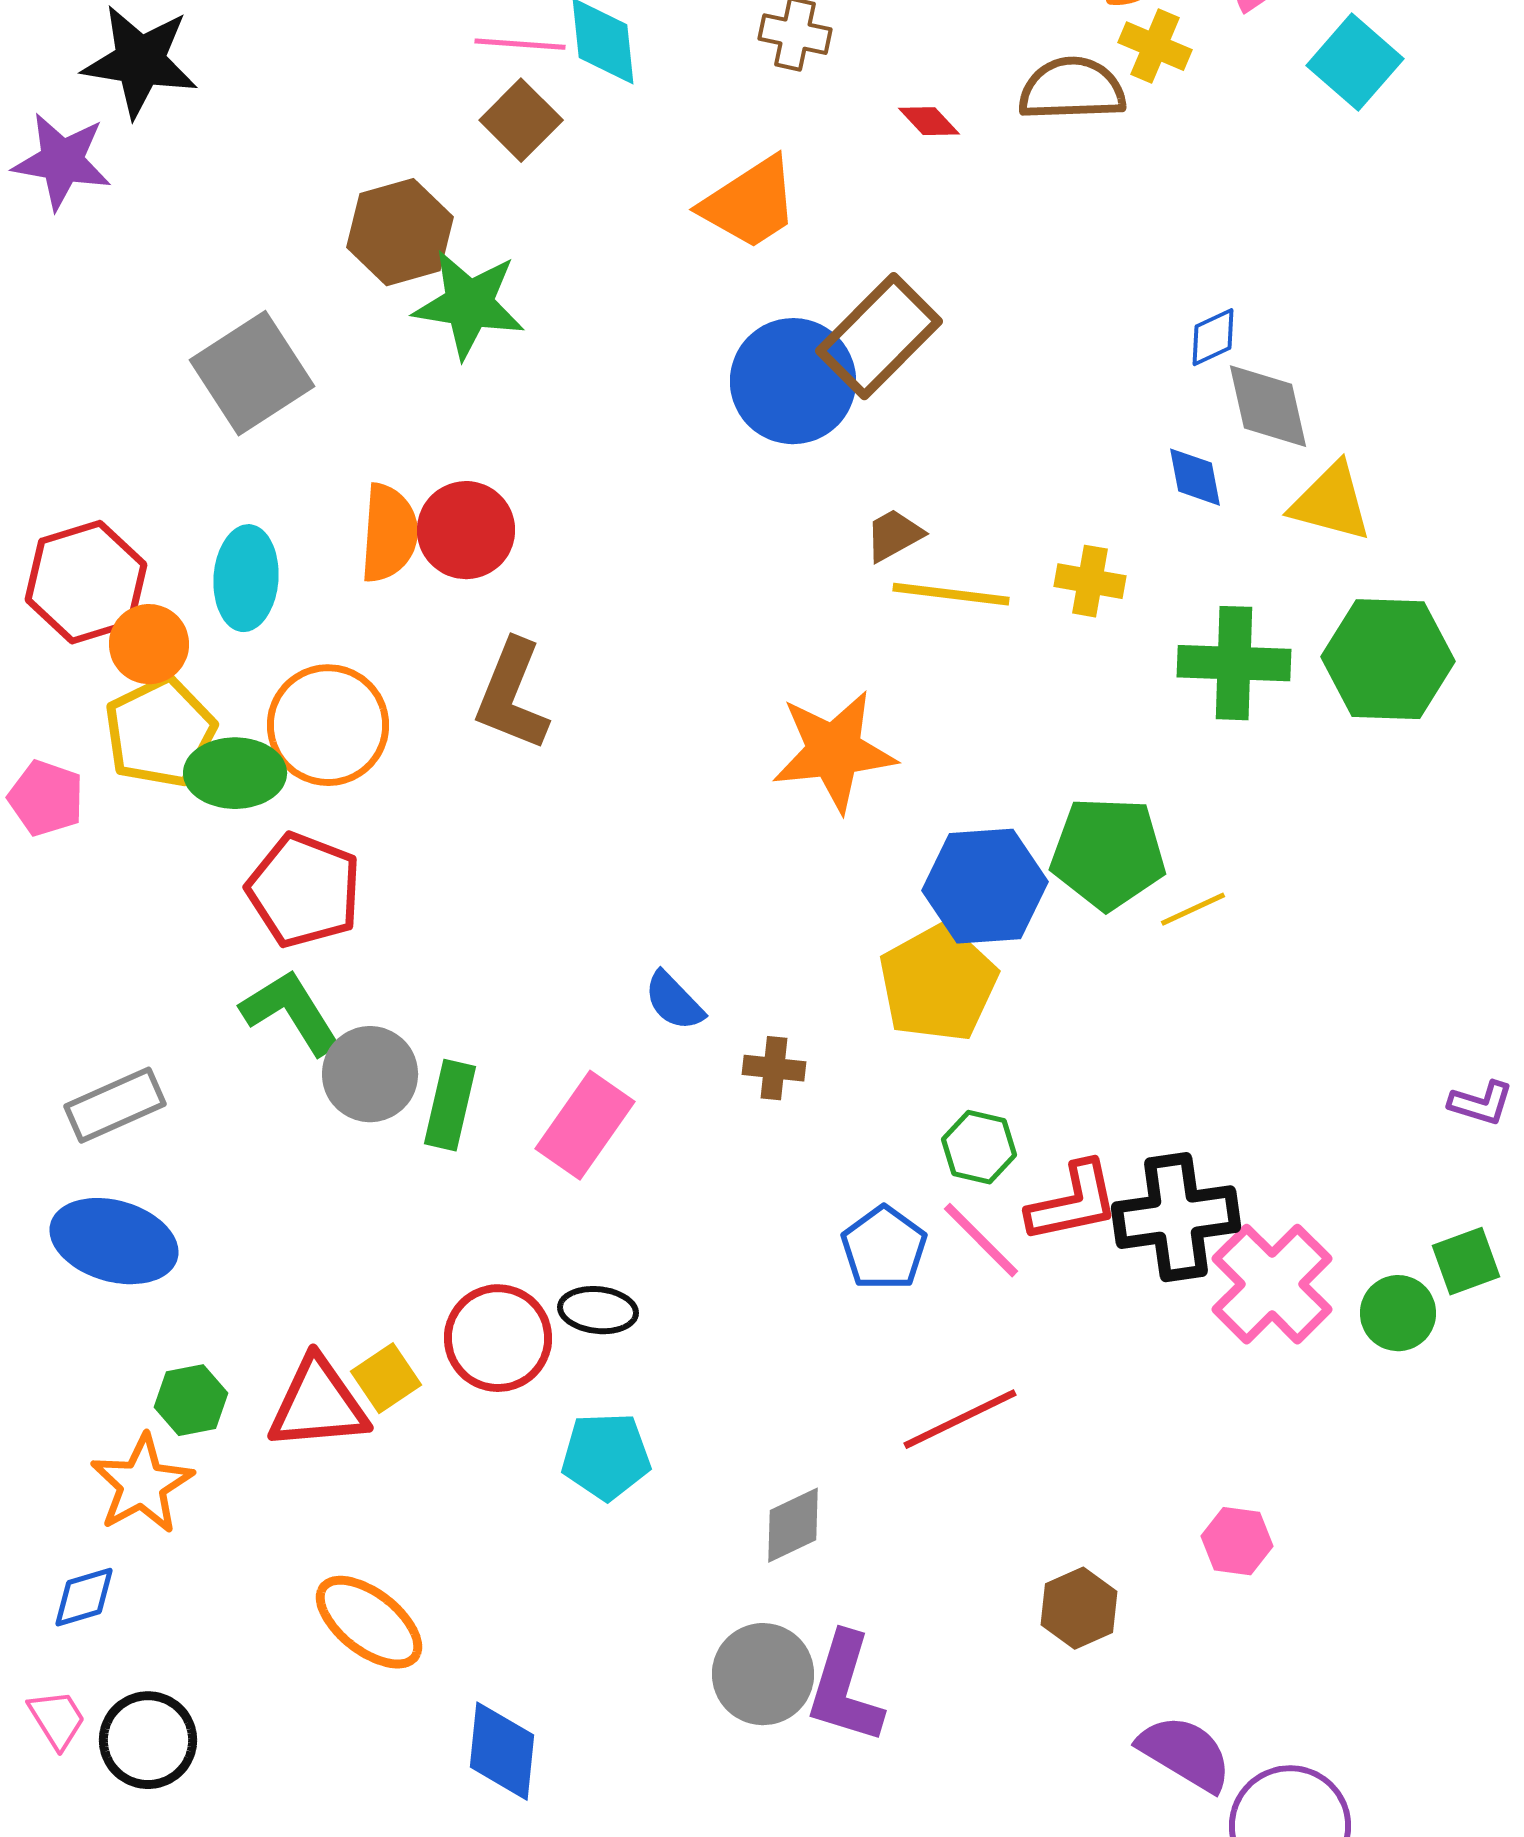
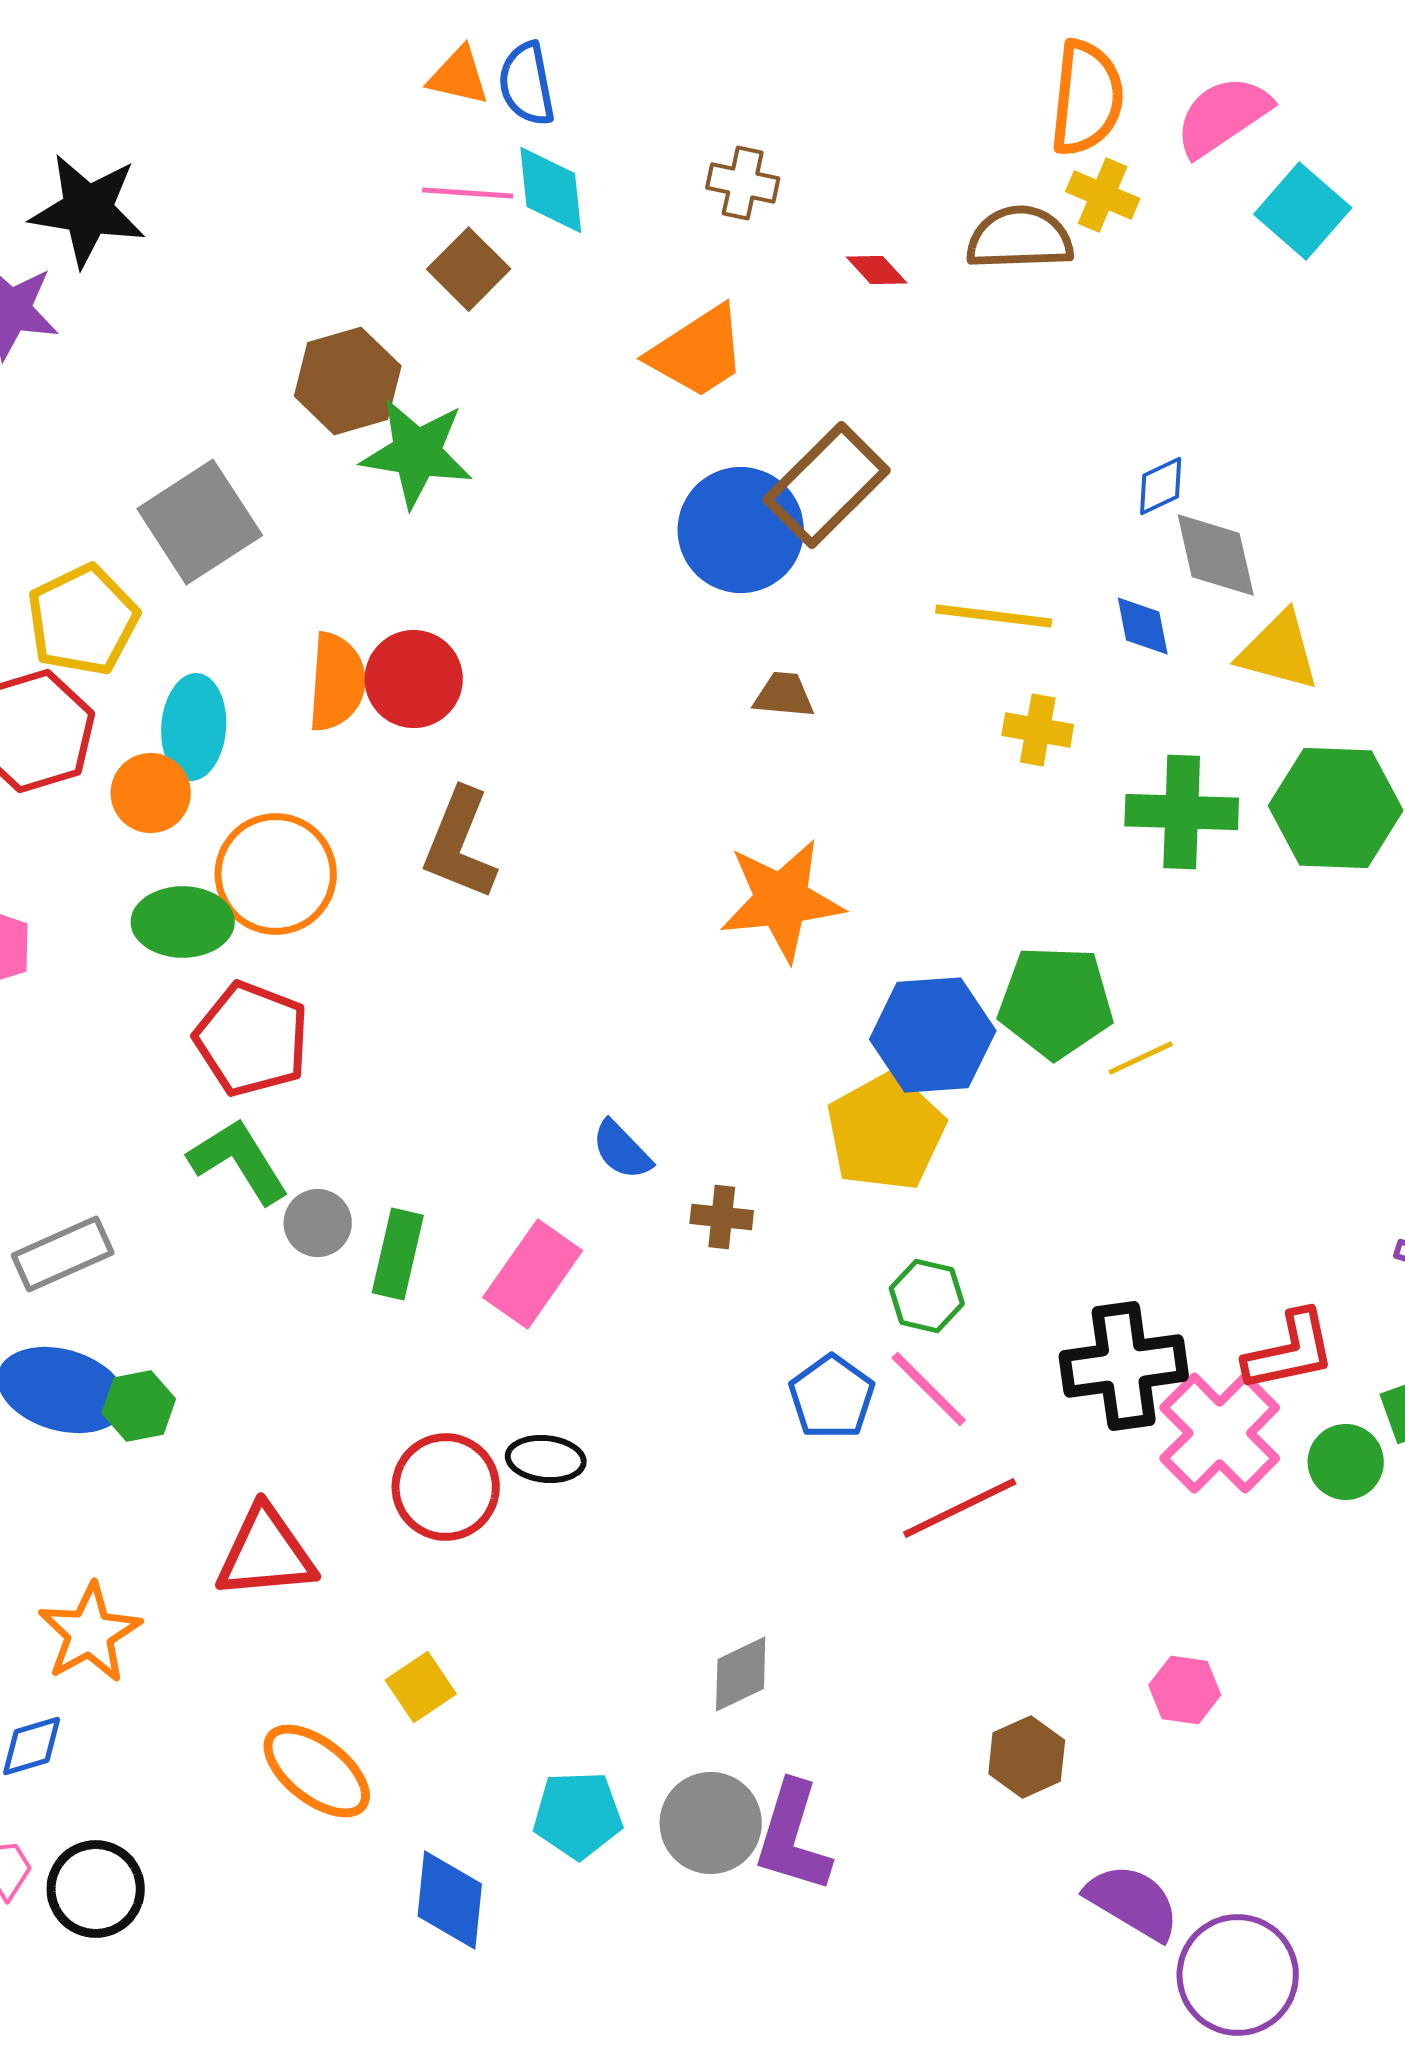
brown trapezoid: (894, 535) -> (784, 695), moved, turned 34
yellow line: (951, 594) -> (994, 616), moved
orange circle: (149, 644) -> (151, 793), moved
yellow pentagon: (160, 732) -> (83, 620), moved
gray circle: (370, 1074) -> (318, 1223), size x0.7
red L-shape: (1073, 1202) -> (1290, 1351), moved
yellow square: (386, 1378) -> (421, 1687), moved
green hexagon: (191, 1400) -> (139, 1406), moved
red line: (960, 1419) -> (960, 1508), moved
cyan pentagon: (606, 1456) -> (578, 1815), moved

